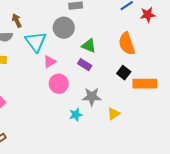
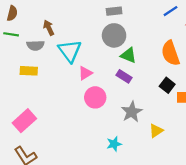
gray circle: (64, 28) -> (114, 35), moved
gray star: (92, 97) -> (132, 112), turned -30
cyan star: (76, 115) -> (114, 144), moved

